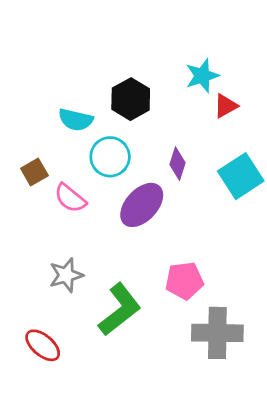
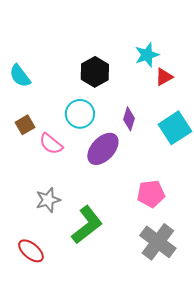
cyan semicircle: (76, 120) -> (20, 76), moved, turned 40
pink pentagon: (184, 281) -> (151, 194), moved
gray cross: (217, 333) -> (158, 242), turned 36

